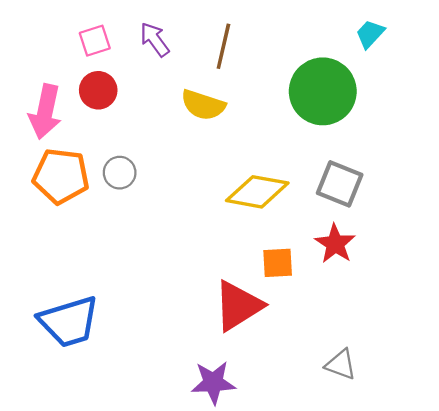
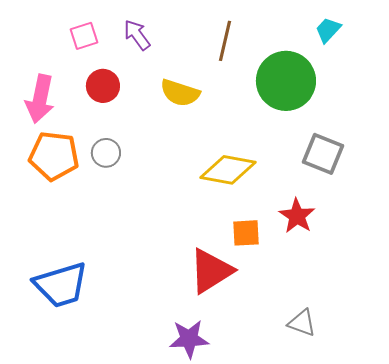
brown line: (223, 46) -> (225, 41), moved
red circle: (98, 90) -> (103, 86), moved
gray square: (340, 184) -> (323, 154), moved

